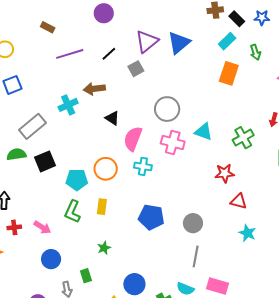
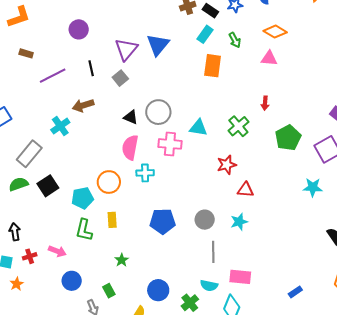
black line: (109, 54) -> (91, 68), turned -49
black triangle: (112, 118) -> (131, 117), moved
cyan star: (247, 233) -> (239, 222), moved, turned -30

